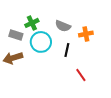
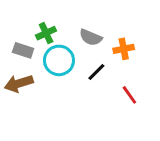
black line: (67, 50) -> (96, 72), turned 32
red line: (81, 75) -> (129, 95), moved

